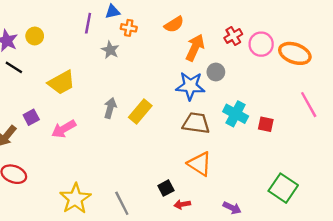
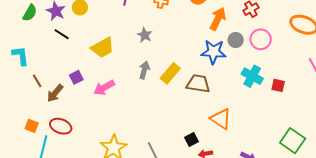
pink circle: (261, 44) -> (261, 39), moved
gray star: (110, 50) -> (145, 35), moved
brown trapezoid: (196, 123) -> (198, 84), moved

